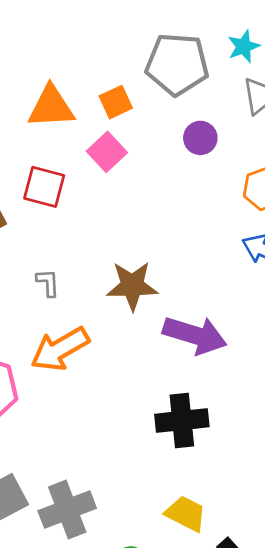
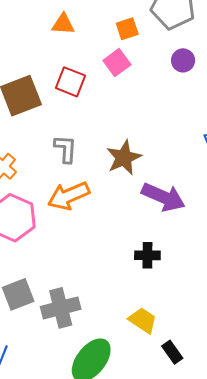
orange triangle: (51, 107) -> (63, 24), moved, size x0.7
gray L-shape: (48, 283) -> (65, 149), size x1.4
brown star: (132, 286) -> (124, 158), turned -30
black cross: (182, 421) -> (147, 255), size x0.7

